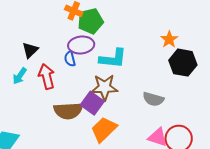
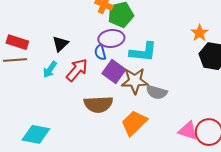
red arrow: (47, 76) -> (77, 70), turned 55
gray semicircle: (153, 99) -> (157, 92), moved
purple square: (92, 103) -> (114, 72), moved

